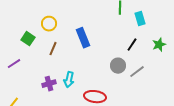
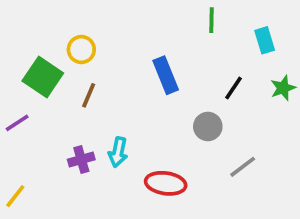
cyan rectangle: (140, 19) -> (265, 40), moved
blue rectangle: (83, 38) -> (166, 75), moved
green square: (28, 39) -> (43, 77), size x1.5
gray line: (137, 72) -> (243, 167), moved

